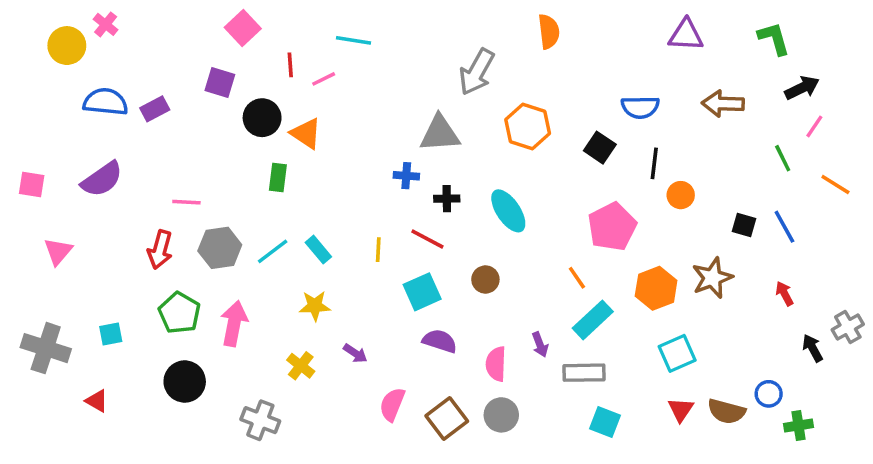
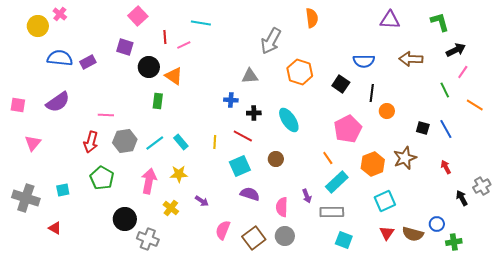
gray triangle: (440, 134) -> (250, 76), size x0.7
pink arrow: (234, 323) -> (149, 181), moved
black circle: (185, 382) -> (125, 219), moved

